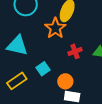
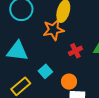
orange star: (55, 28) -> (53, 30), turned 30

